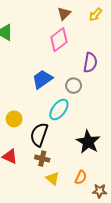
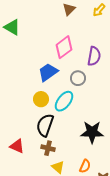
pink diamond: (59, 40) -> (64, 47), moved
yellow circle: (14, 119) -> (41, 99), moved
black star: (88, 142) -> (92, 132), turned -30

